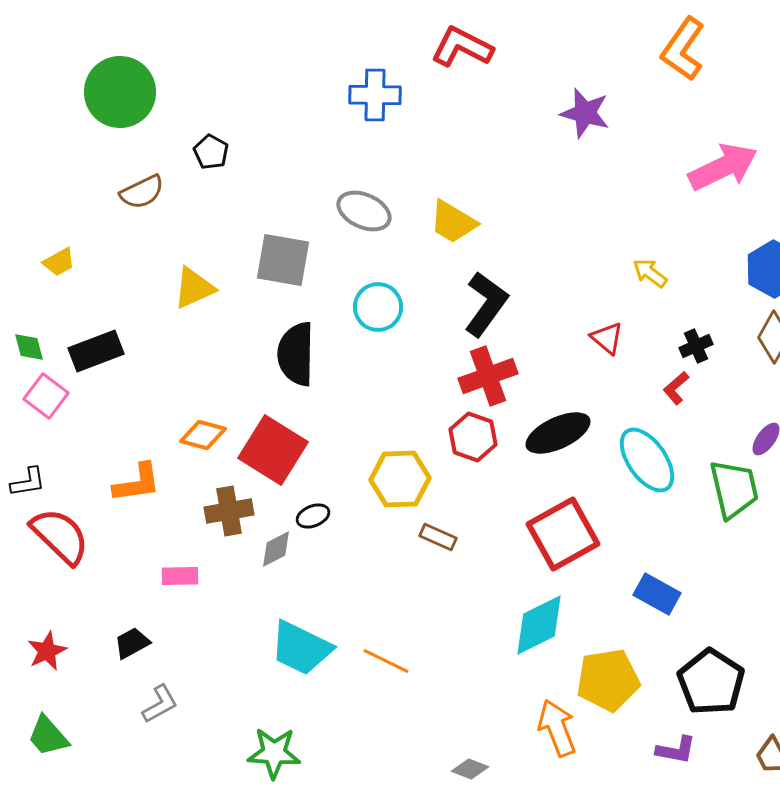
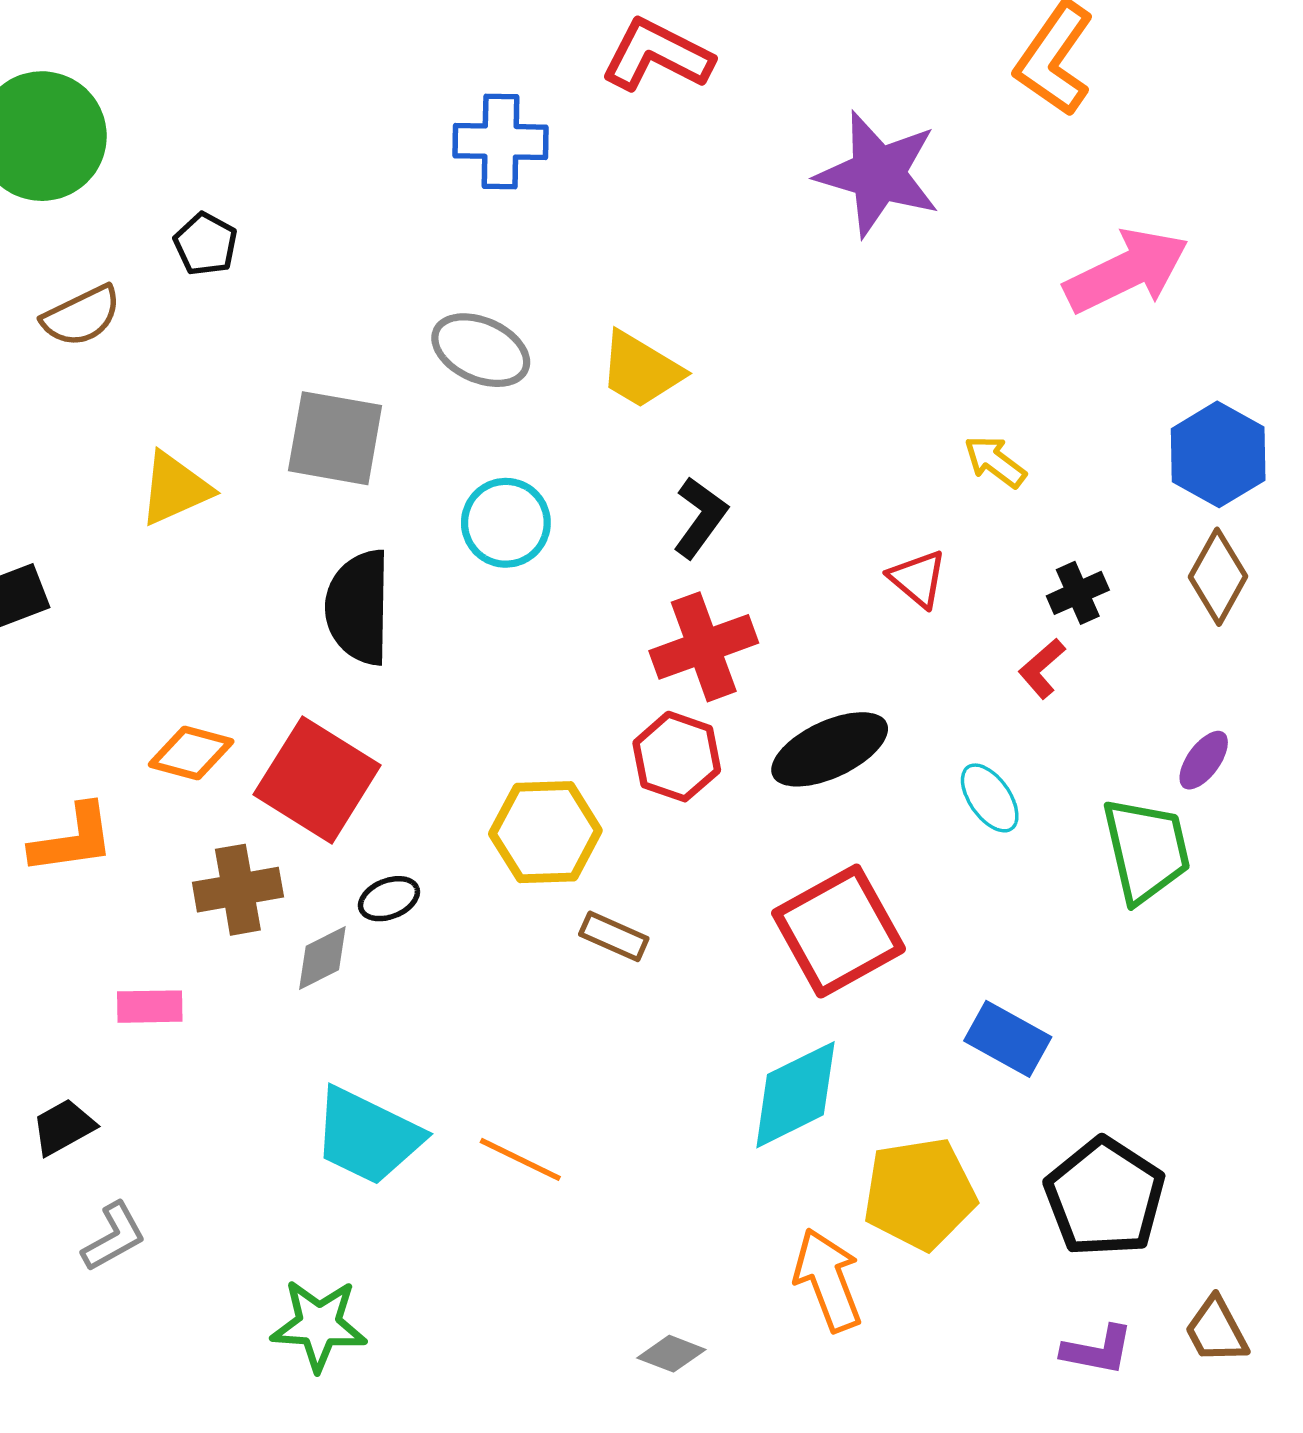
purple star: (585, 113) -> (878, 174), size x1.4
black L-shape: (486, 304) -> (700, 517), size x0.7
cyan ellipse: (647, 460) -> (990, 798), size x0.6
purple L-shape: (676, 750) -> (1098, 1350), moved

